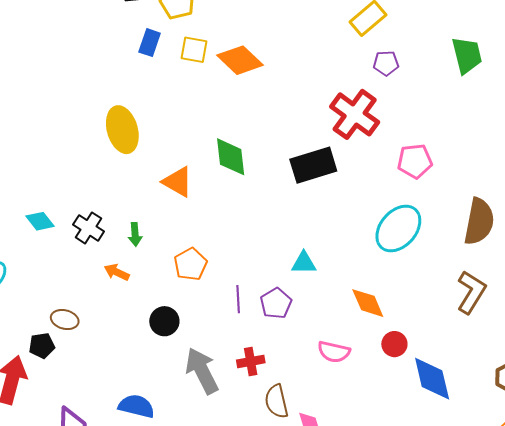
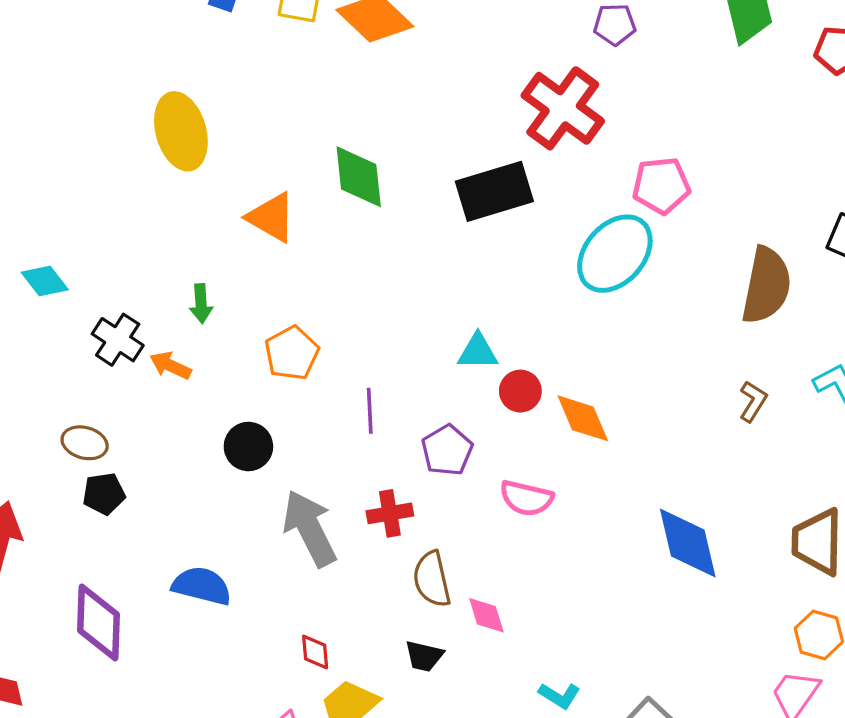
black cross: (89, 228) -> (118, 340), moved
cyan ellipse: (398, 229) -> (615, 254), moved
brown L-shape: (471, 292) -> (753, 401), size x0.6
purple pentagon: (276, 303) -> (447, 450), moved
red circle: (394, 344) -> (520, 391), moved
black pentagon: (42, 346) -> (104, 494), moved

